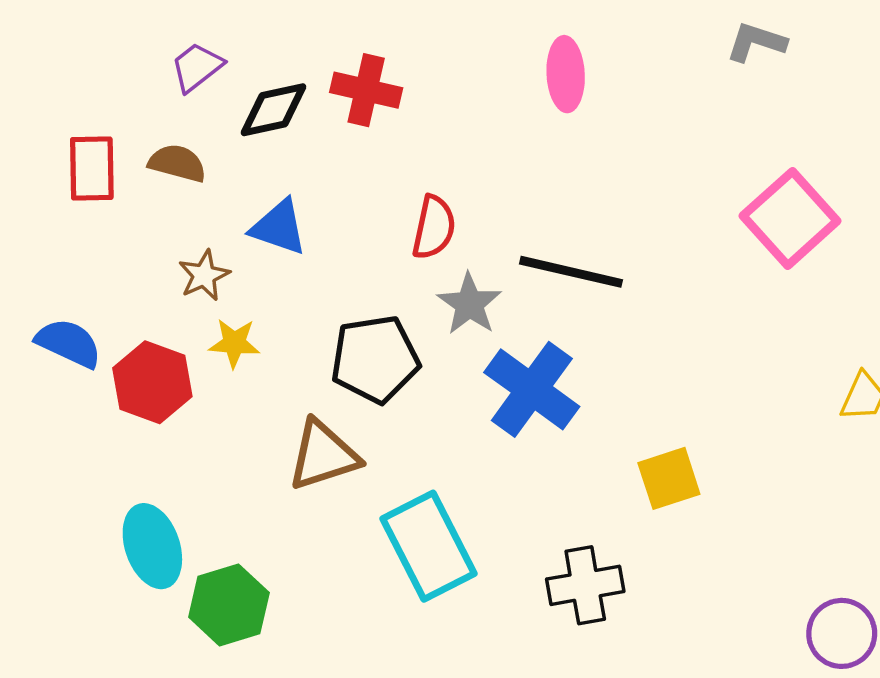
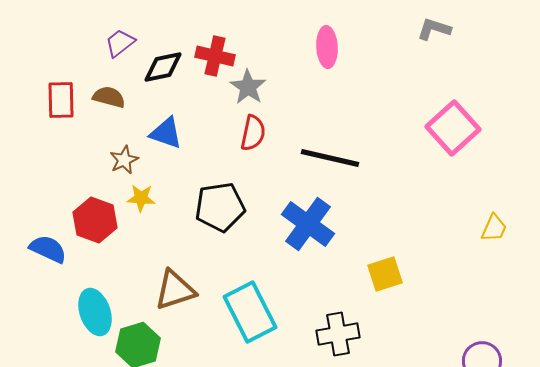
gray star: (469, 304) -> (248, 87), moved
blue semicircle: (69, 343) -> (48, 249), moved
brown triangle: (323, 455) -> (175, 290), moved

